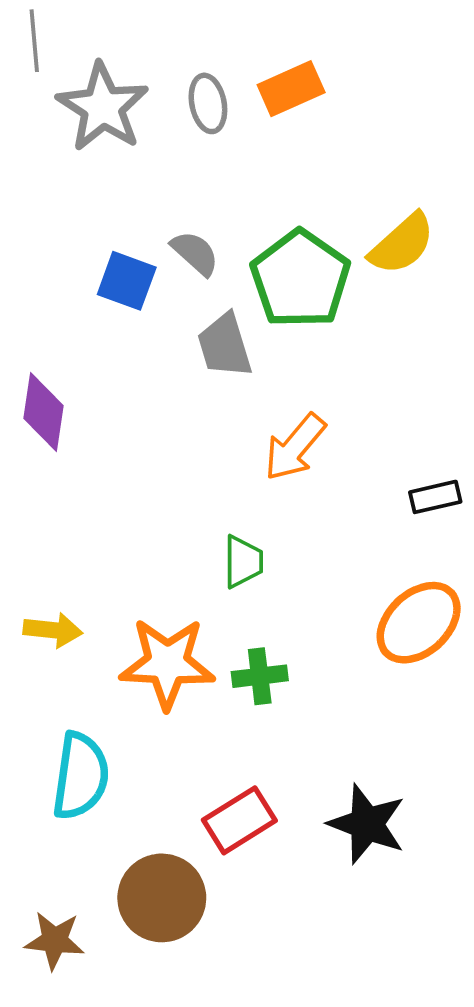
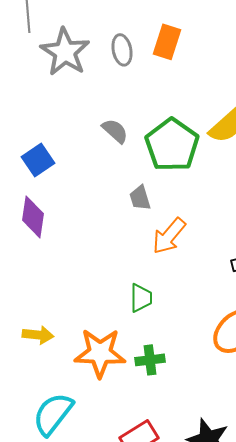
orange rectangle: (291, 89) -> (167, 42), turned -48
blue square: (127, 281) -> (38, 160), moved, turned 36
gray trapezoid: (225, 345) -> (140, 198), moved, size x0.7
cyan semicircle: (80, 776) -> (53, 414), turned -150

